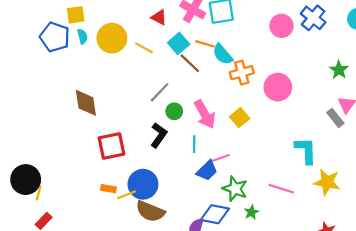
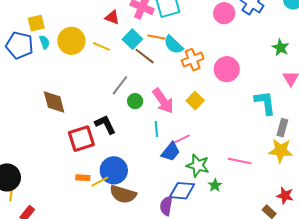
gray rectangle: (335, 118) -> (282, 128), moved, turned 60
black L-shape: (159, 135) -> (105, 124), moved, turned -55
cyan L-shape: (306, 150) -> (265, 103), moved
yellow line: (39, 193) -> (11, 194), moved

